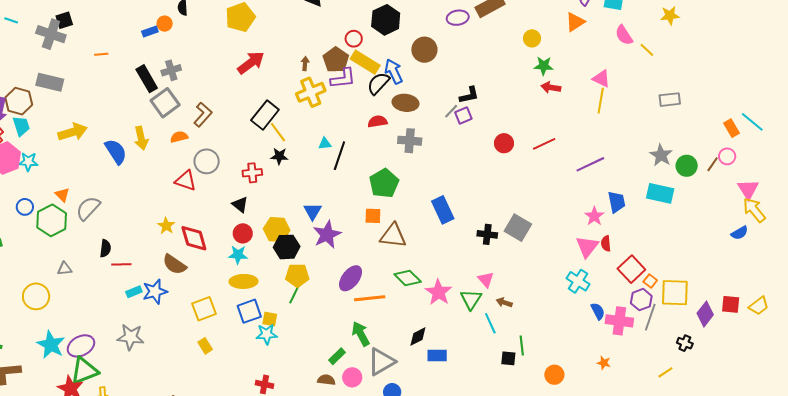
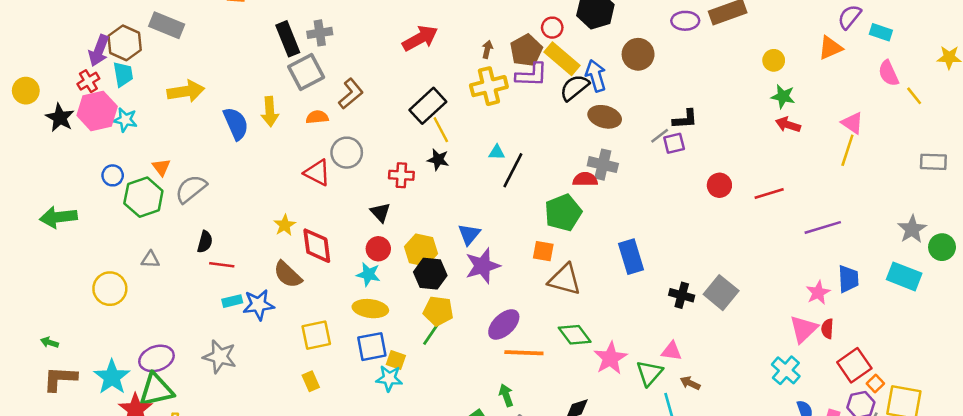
red semicircle: (378, 121) -> (585, 179), moved
pink triangle: (486, 280) -> (672, 351), turned -48
green arrow: (361, 334) -> (506, 395), size x0.7
cyan star: (51, 345) -> (112, 377), moved

